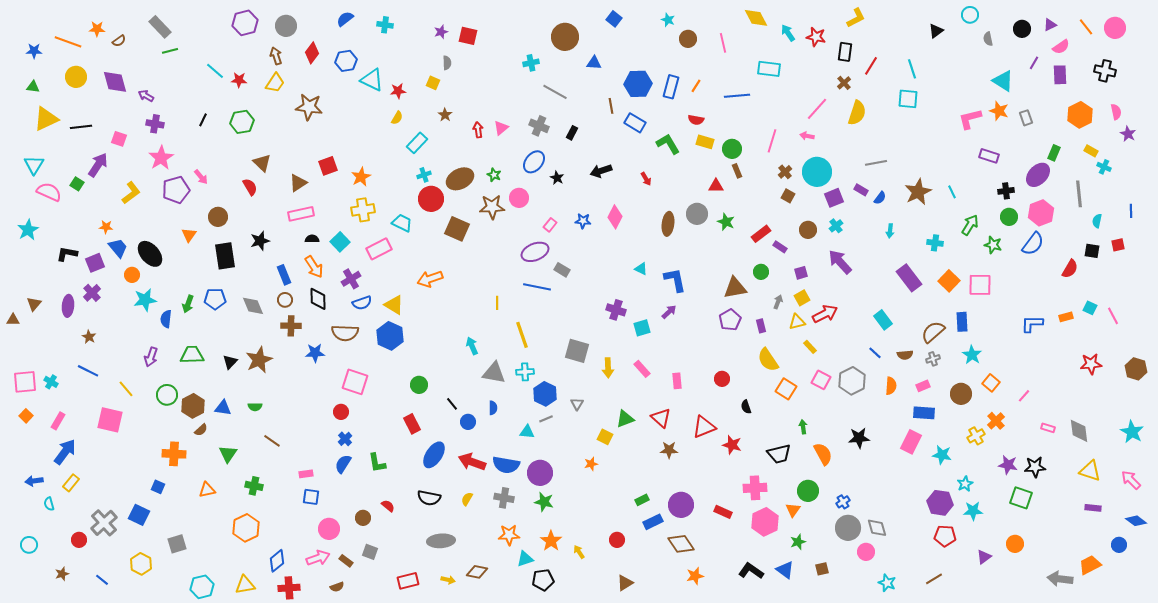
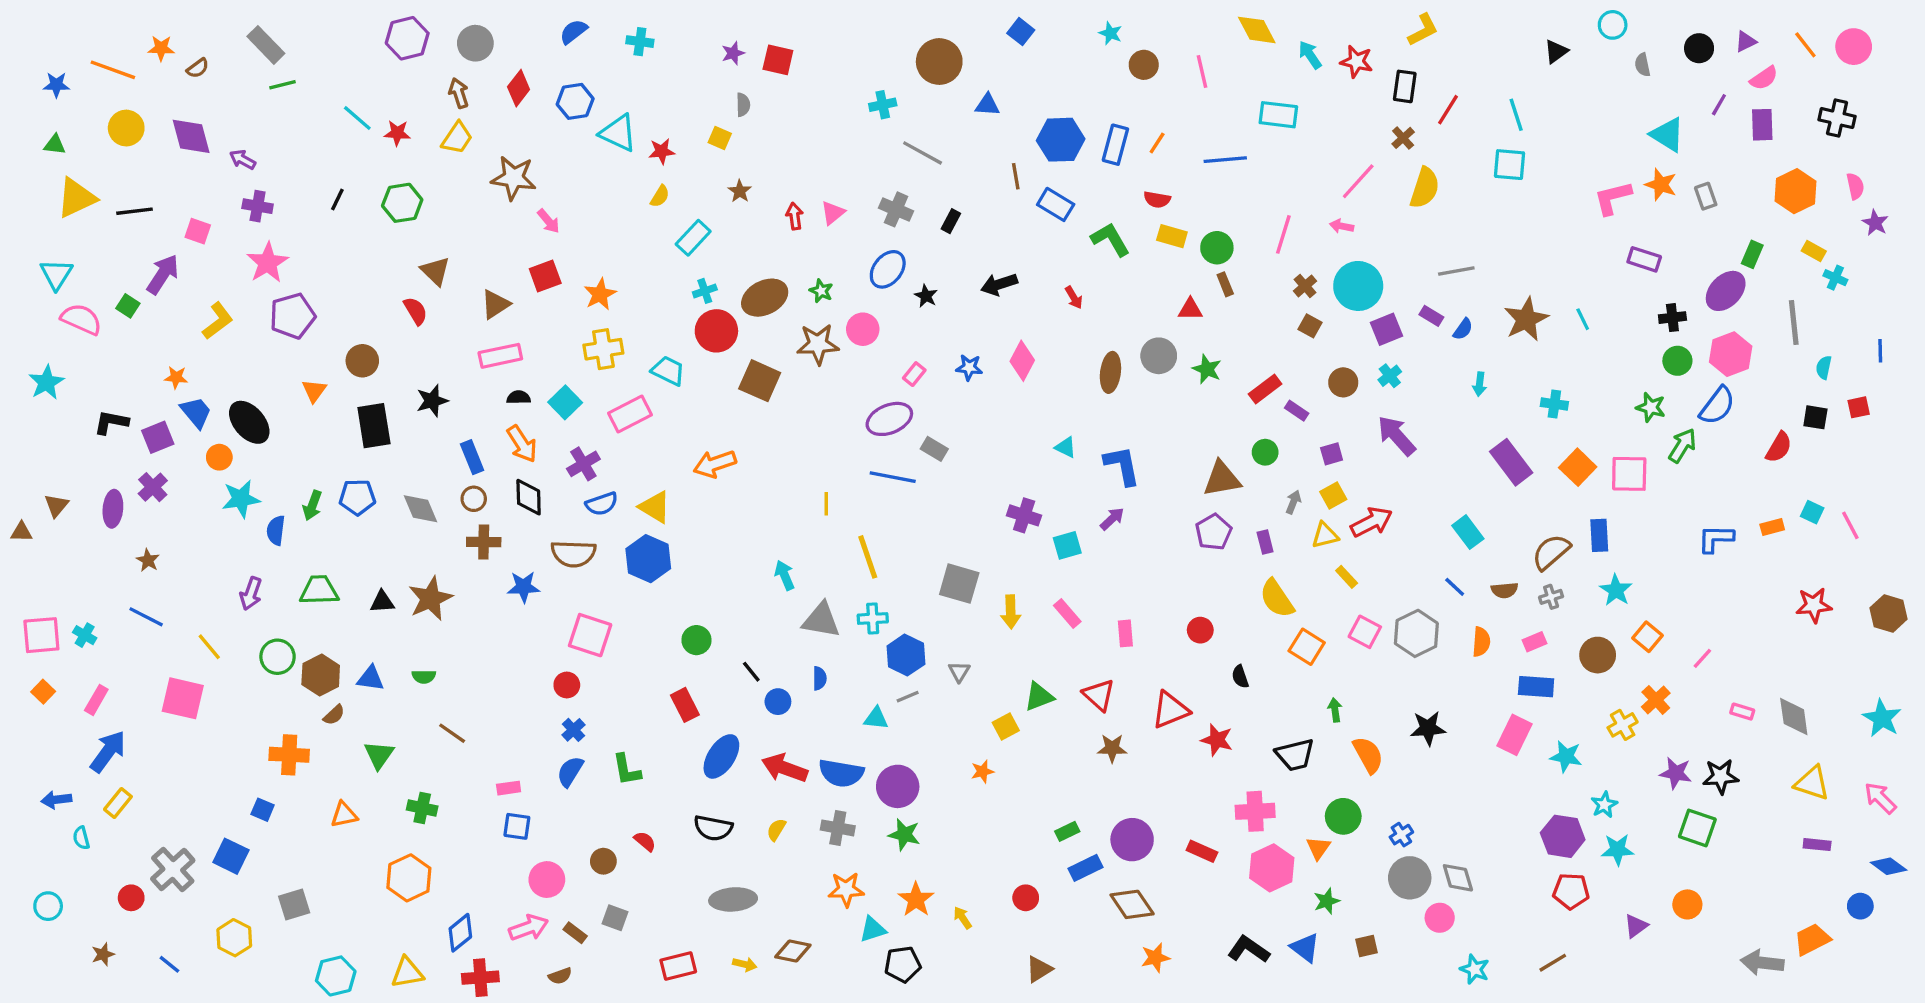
pink arrow: (201, 177) -> (549, 221), moved
green arrow: (970, 225) -> (1682, 446), moved
black triangle: (230, 362) -> (382, 602), turned 42
yellow square: (605, 437) -> (1006, 727), turned 35

